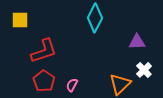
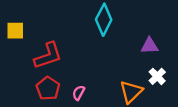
yellow square: (20, 20) -> (15, 31), moved

